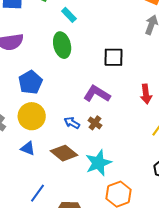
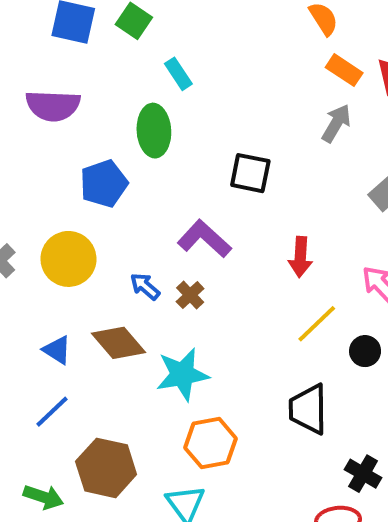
blue pentagon: (30, 82) -> (104, 184), moved
blue triangle: (28, 148) -> (57, 350), moved

